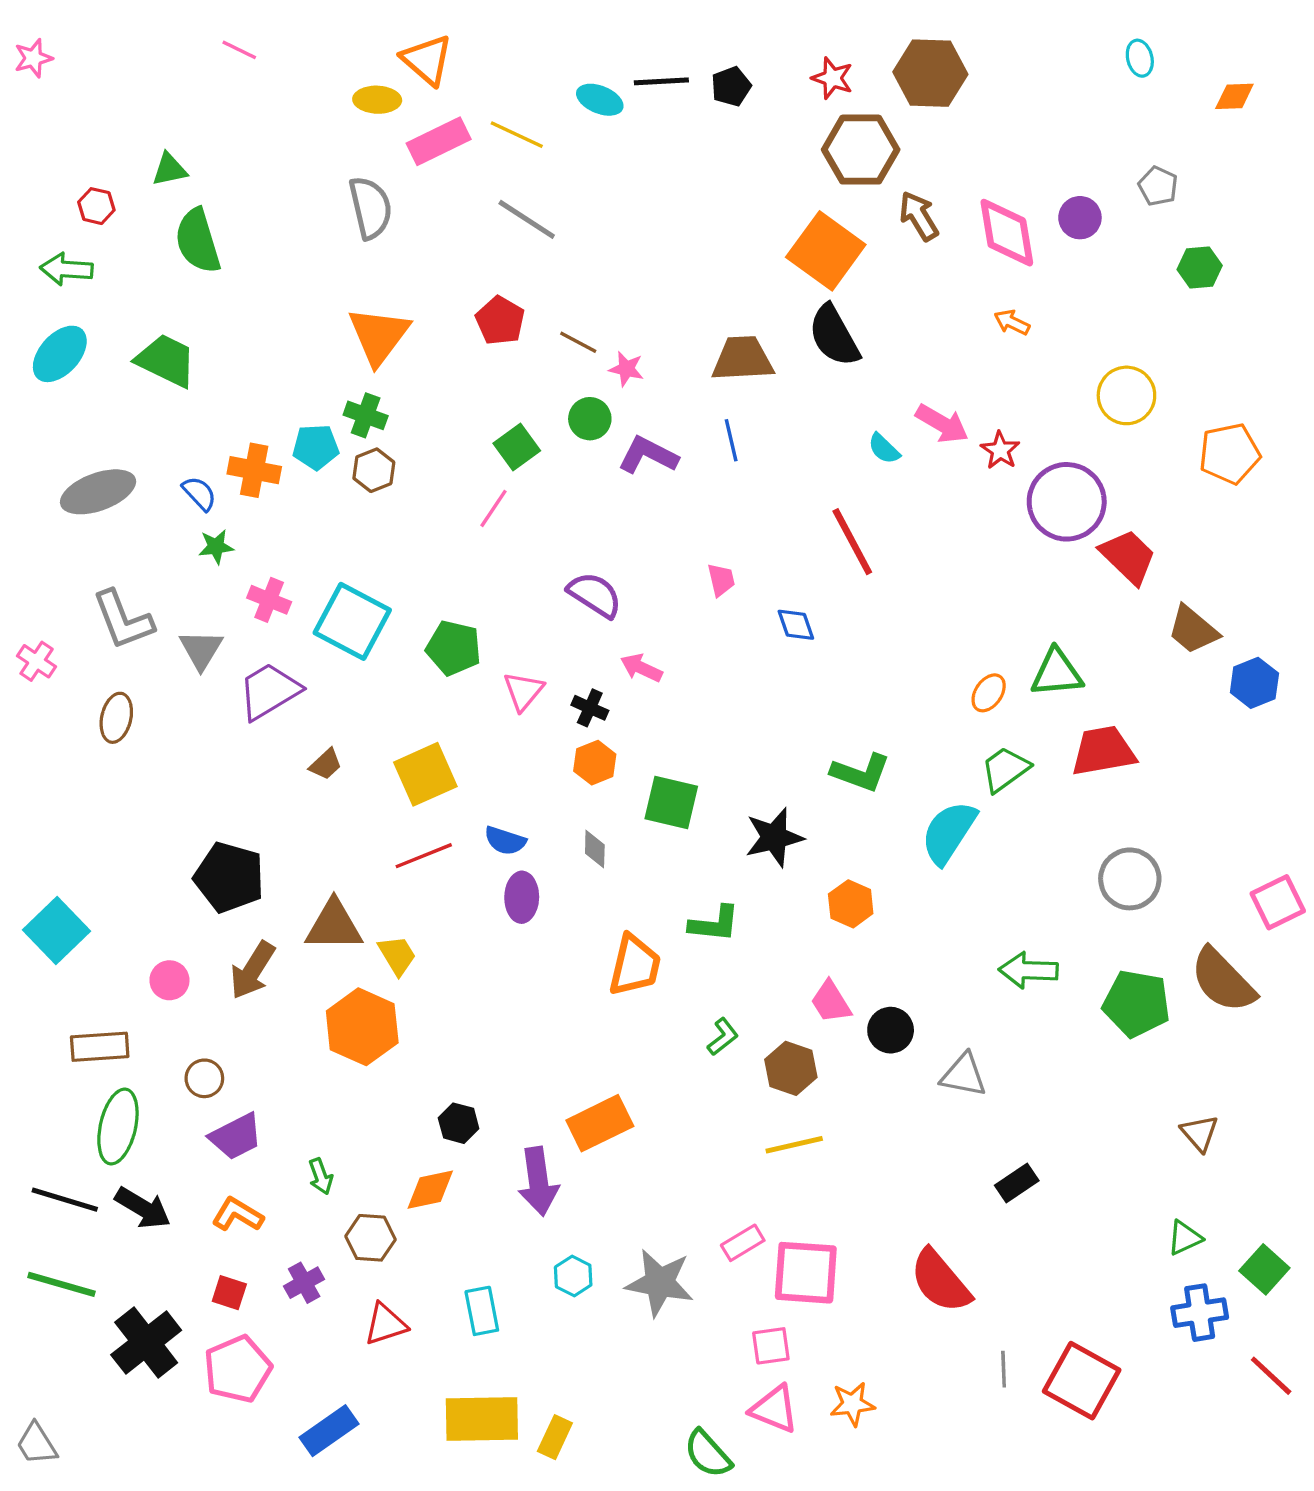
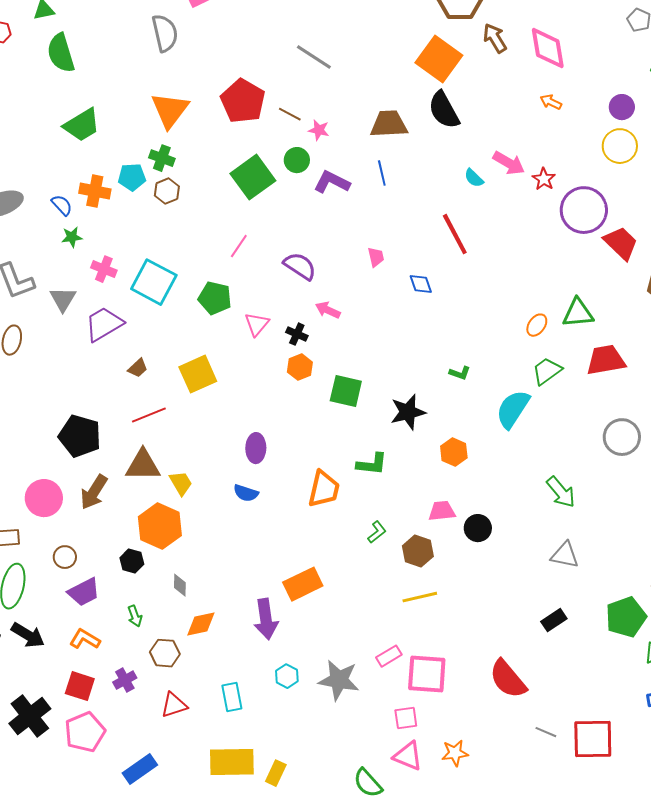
purple circle: (1080, 218) -> (622, 107), moved
gray line: (527, 219) -> (314, 57), moved
red pentagon: (500, 321) -> (243, 101), size x1.5
green trapezoid: (166, 361) -> (82, 125), moved, turned 123
green square: (517, 447) -> (253, 177), size x1.6
pink line: (493, 508) -> (239, 246), moved
green L-shape: (861, 773) -> (460, 373), size x0.6
blue semicircle: (505, 841) -> (246, 493), moved
gray diamond: (595, 849) -> (180, 585), moved
red line: (424, 856) -> (149, 415), moved
green arrow: (1028, 970) -> (561, 492), turned -132
pink circle: (169, 980) -> (44, 498), size x1.6
pink trapezoid: (831, 1002) -> (442, 511), turned 116
green pentagon: (1136, 1004) -> (626, 617), moved, turned -30
gray triangle: (964, 1075) -> (565, 555), moved
black hexagon: (459, 1123) -> (132, 561), moved
red square: (229, 1293) -> (80, 686), size x1.4
gray line: (1004, 1369) -> (546, 732), turned -65
red square: (1082, 1381) -> (593, 739), turned -30

